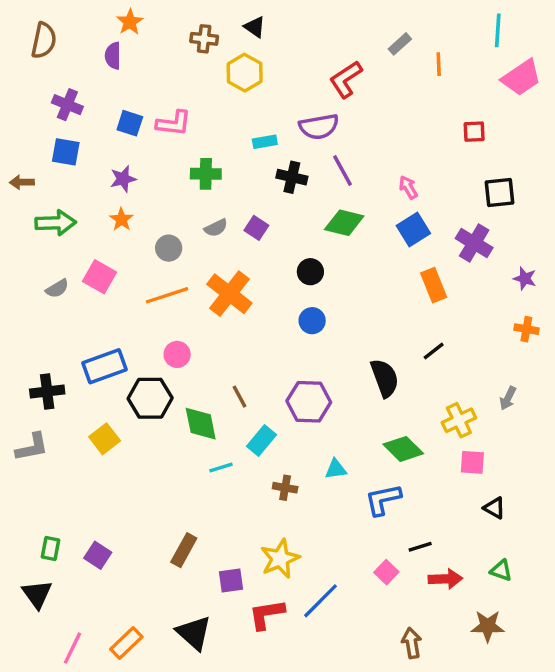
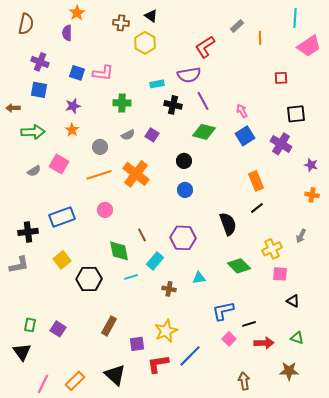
orange rectangle: (434, 285) -> (256, 181), moved
black hexagon: (150, 398) -> (89, 279), moved
blue L-shape: (383, 500) -> (223, 311), moved

